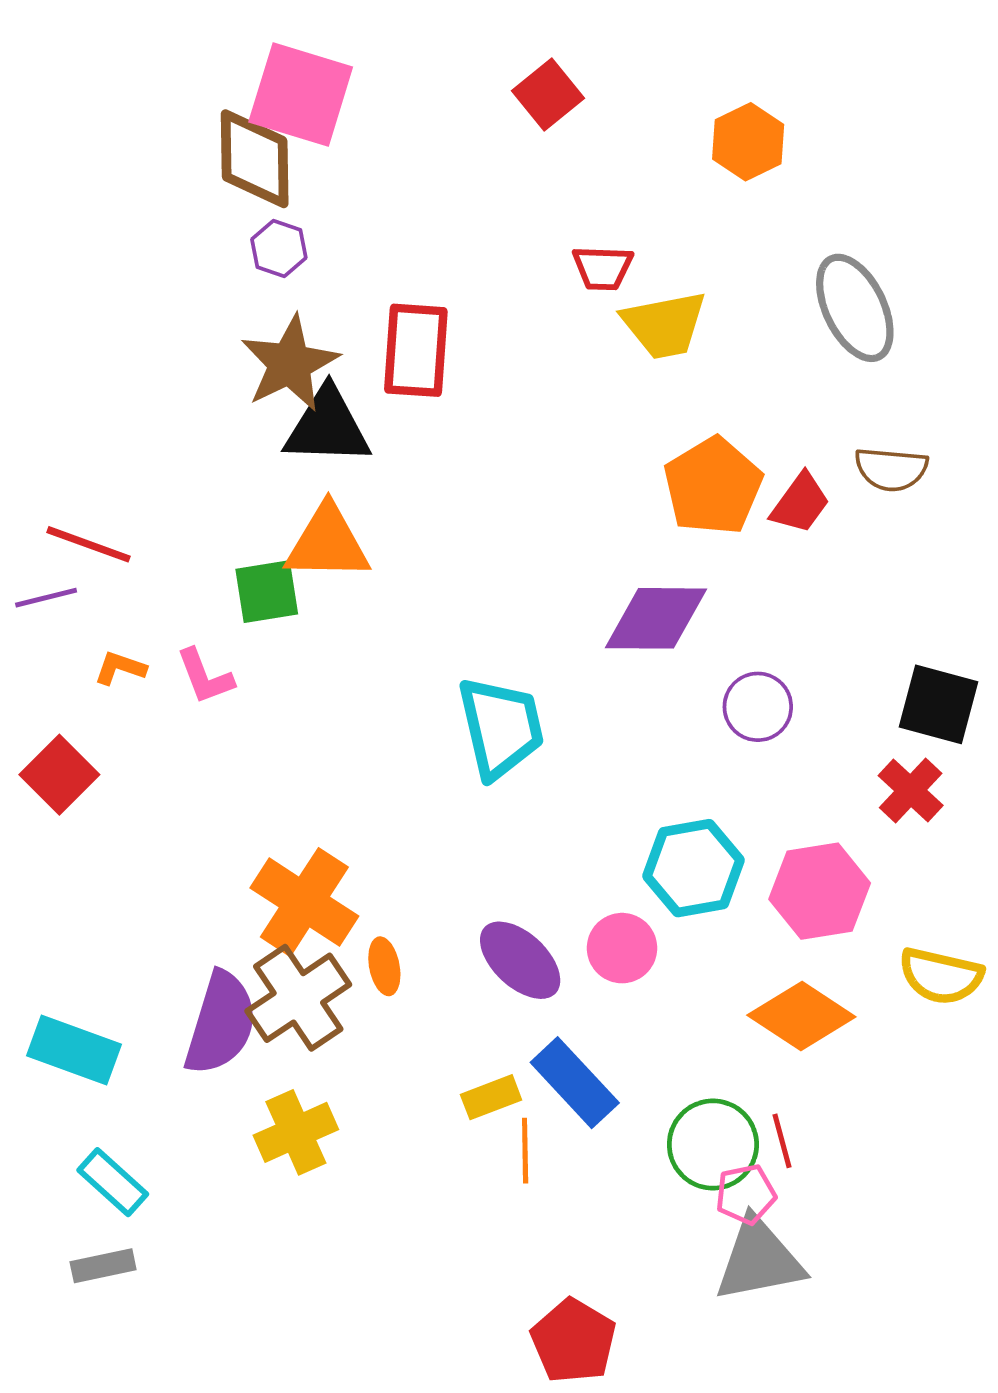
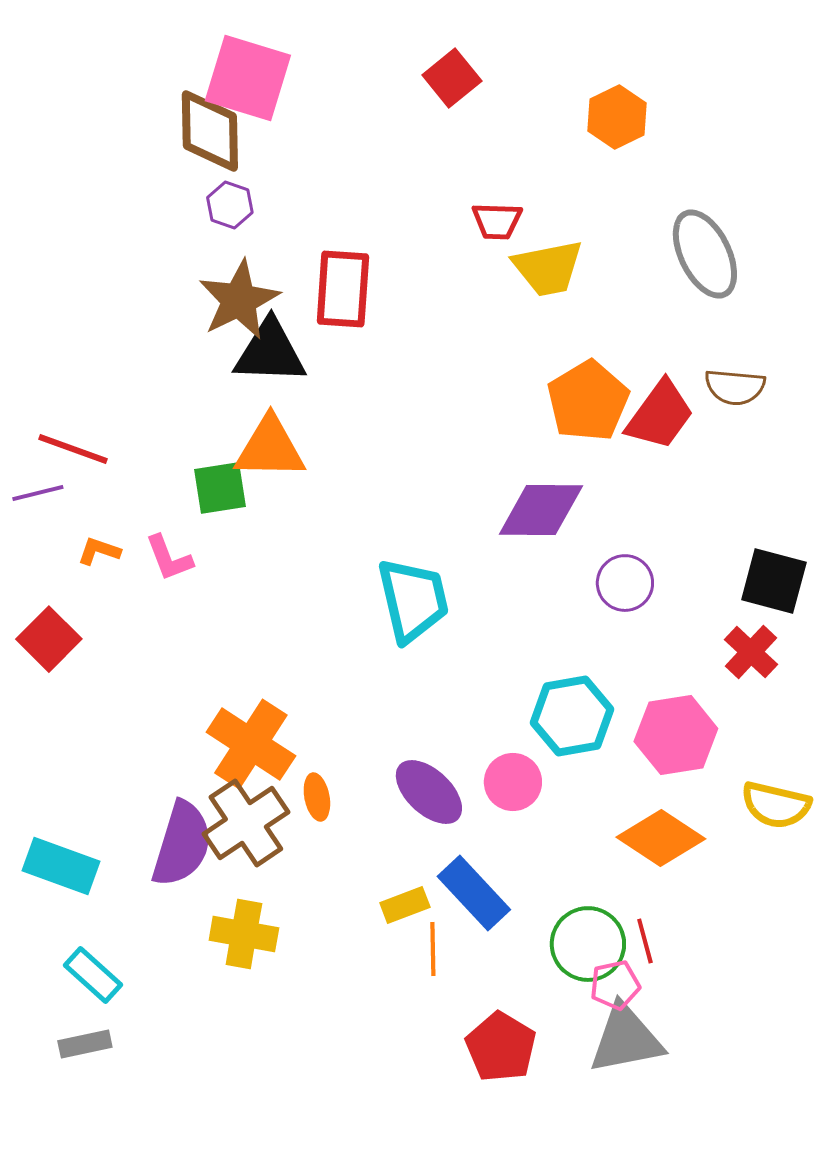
red trapezoid: (800, 503) -> (660, 415), size x1.4
yellow cross: (296, 1132) -> (244, 934), turned 34
red pentagon: (574, 1341) -> (501, 1047), moved

